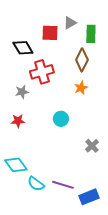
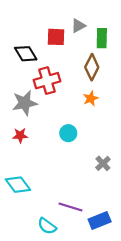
gray star: (22, 92) -> (25, 103), size x1.6
cyan semicircle: (36, 184) -> (47, 226), moved

